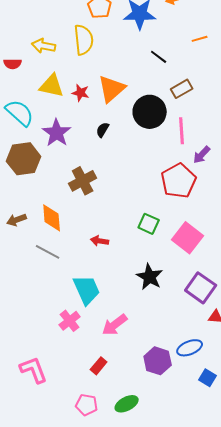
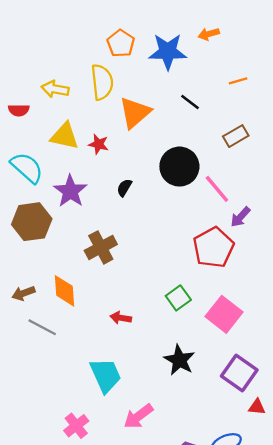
orange triangle: (112, 89) -> (135, 113), moved
brown rectangle: (182, 89) -> (236, 136), moved
pink line: (182, 131) -> (217, 189), turned -36
green square: (149, 224) -> (178, 298), turned 30
gray line: (48, 252) -> (42, 327), moved
pink cross: (70, 321) -> (76, 426), moved

